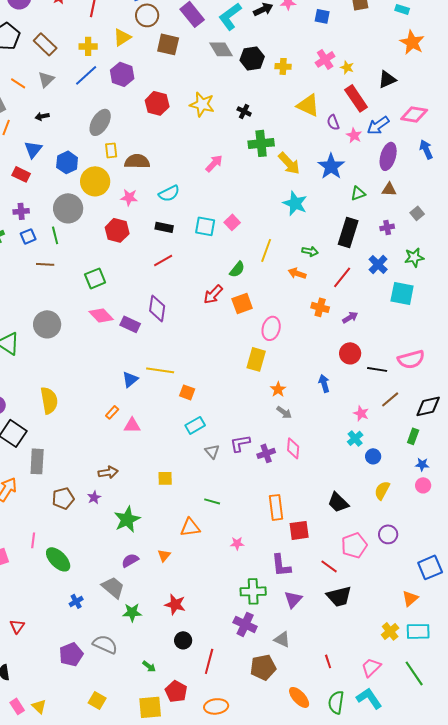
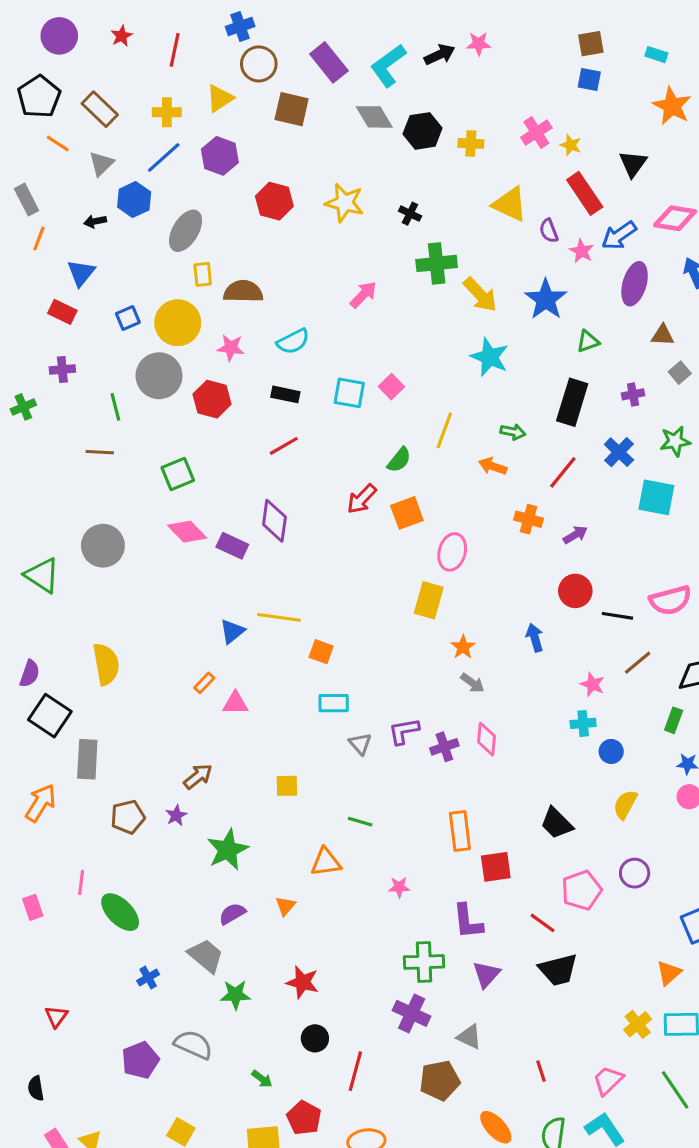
blue square: (322, 16) -> (589, 80), moved
black triangle: (387, 79) -> (633, 164), turned -30
orange line: (18, 83) -> (58, 143), moved
blue hexagon: (67, 162) -> (134, 200), moved
brown triangle: (389, 189) -> (663, 335), moved
gray circle: (68, 208) -> (159, 376), moved
blue square: (28, 236) -> (128, 318), moved
cyan rectangle: (195, 425) -> (334, 703), turned 30
cyan cross: (355, 438) -> (583, 723), turned 35
brown arrow: (108, 472) -> (198, 776), turned -30

